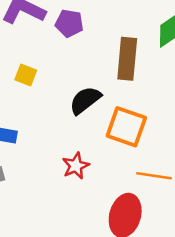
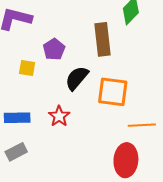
purple pentagon: (69, 23) -> (54, 49), moved, turned -30
red star: (76, 166) -> (59, 116), moved

